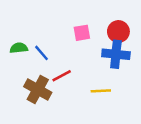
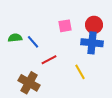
brown cross: (38, 90) -> (29, 83), moved
yellow line: (101, 91) -> (80, 72), turned 63

